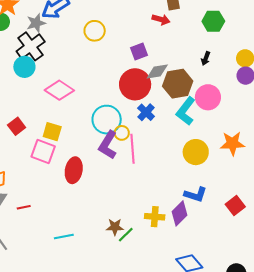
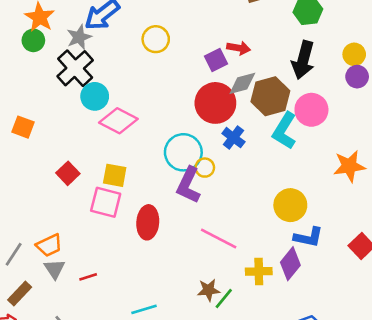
red arrow: (161, 19) -> (239, 48), moved
black arrow: (206, 58) -> (303, 60), size x2.0
cyan circle: (24, 67) -> (95, 96), moved
pink line: (133, 149) -> (219, 238), moved, turned -52
yellow circle: (196, 152) -> (290, 205), moved

